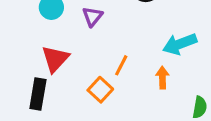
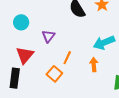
purple triangle: (92, 16) -> (48, 36), moved

